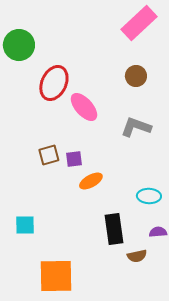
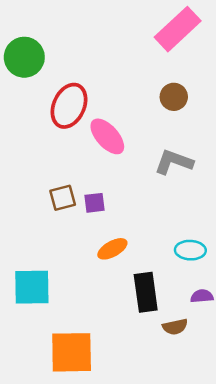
orange ellipse: (91, 181) -> (112, 249), moved
cyan square: (25, 225) -> (32, 287), size x1.5

